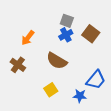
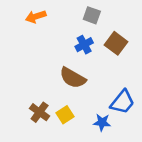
gray square: (67, 21) -> (92, 15), moved
orange arrow: (28, 38) -> (36, 17), moved, turned 35
brown cross: (18, 65) -> (40, 112), moved

